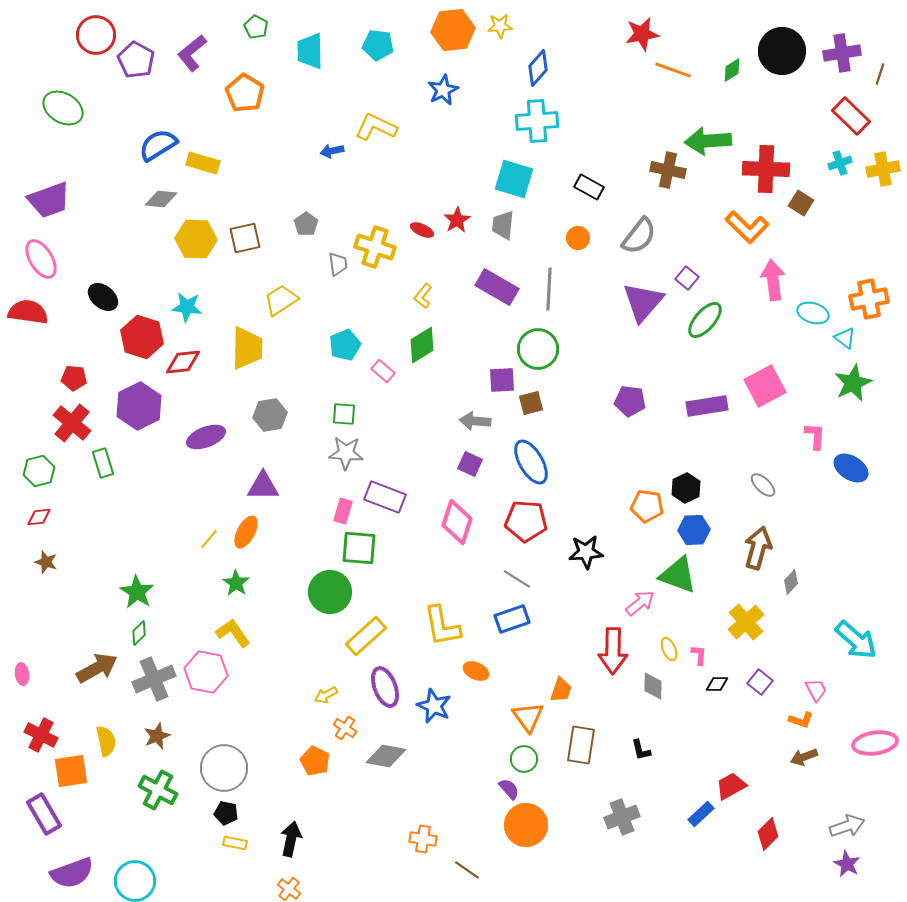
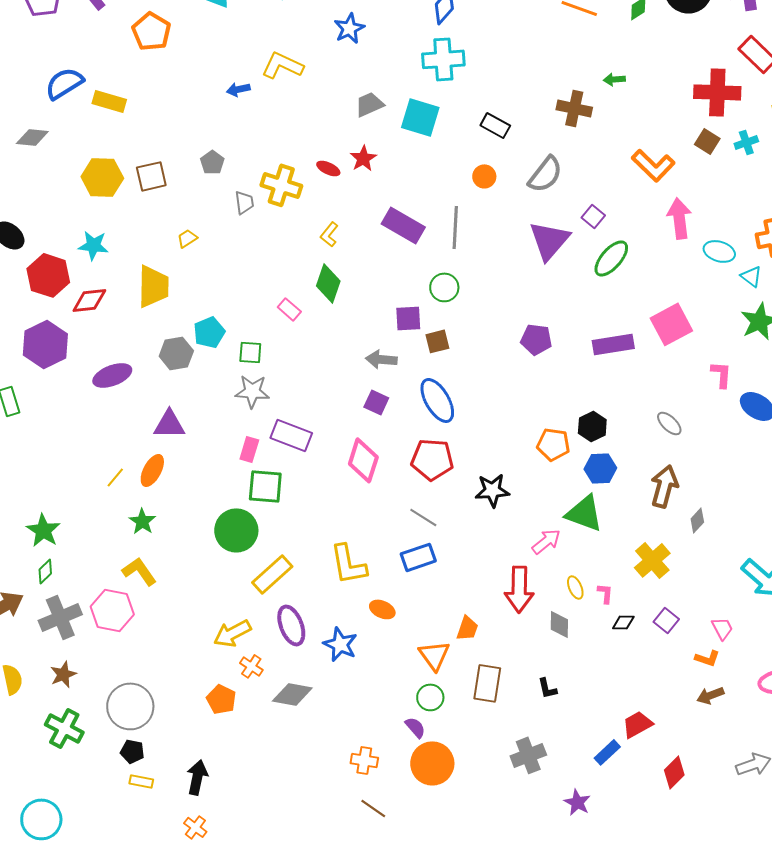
green arrow: (708, 141) -> (614, 79), size x0.5
cyan cross: (840, 163) -> (746, 142), moved
red cross: (766, 169) -> (717, 92), moved
gray diamond: (161, 199) -> (32, 137), moved
gray trapezoid: (503, 225) -> (369, 104), moved, turned 60
yellow trapezoid: (281, 300) -> (187, 238), size x0.6
cyan pentagon: (345, 345) -> (209, 332), moved
green diamond: (422, 345) -> (328, 283), turned -39
green circle: (538, 349) -> (444, 287), size x0.7
yellow arrow: (326, 695) -> (232, 633), size x1.6
orange cross: (423, 839) -> (364, 760), moved
purple star: (847, 864) -> (577, 802), moved

